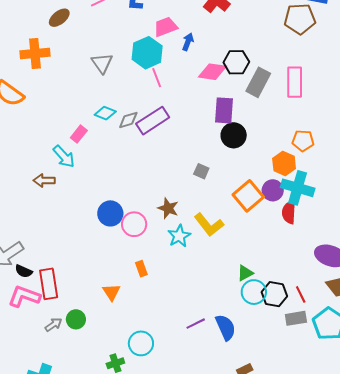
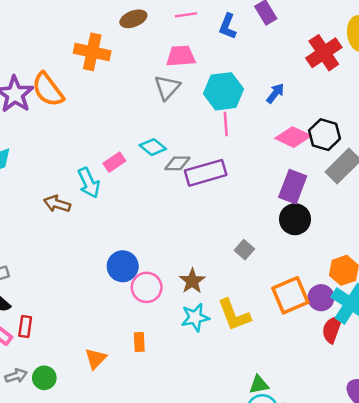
pink trapezoid: (166, 27) -> (181, 56), moved
red rectangle: (49, 284) -> (25, 326), size x0.6

